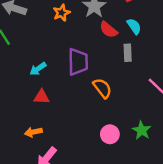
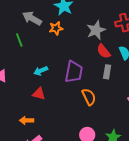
orange star: (62, 13) -> (56, 28), moved
gray rectangle: (128, 53) -> (107, 72), moved

